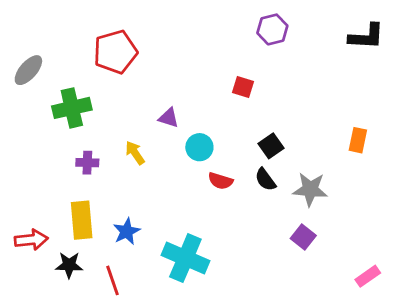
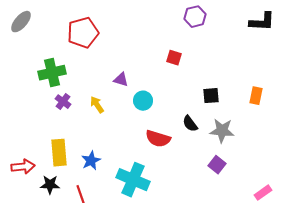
gray ellipse: (28, 70) -> (21, 22), moved
black square: (271, 146) -> (211, 96), moved, turned 30
purple cross: (87, 163) -> (63, 102), moved, turned 35
red semicircle: (221, 181) -> (158, 139), moved, size x1.4

